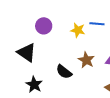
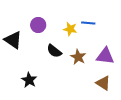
black triangle: (27, 53) -> (13, 40), moved
black semicircle: (64, 72) -> (54, 51), moved

